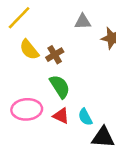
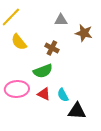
brown cross: (55, 55) -> (52, 48), moved, turned -32
green semicircle: (60, 86) -> (43, 71), turned 102

